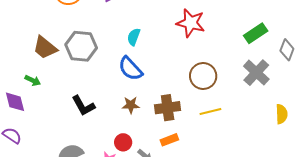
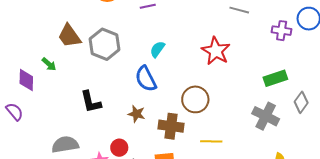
gray cross: (256, 73) -> (266, 116), turned -32
brown circle: (203, 76) -> (195, 99), moved

